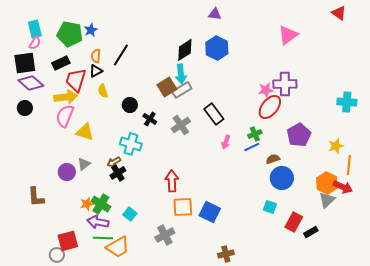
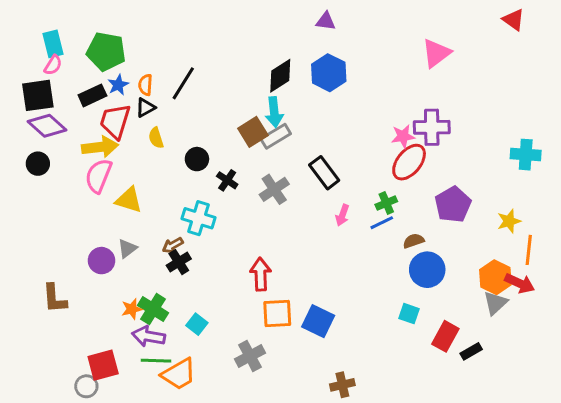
blue star: (91, 30) -> (118, 85), moved

